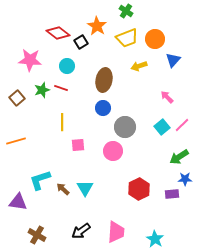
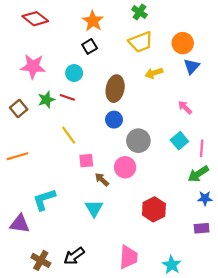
orange star: (97, 26) -> (93, 21), moved
red diamond: (58, 33) -> (35, 19), moved
orange circle: (155, 39) -> (183, 43), moved
yellow line: (62, 122) -> (69, 135), turned -36
pink line: (182, 125) -> (202, 148), moved, turned -42
brown arrow: (63, 189) -> (102, 179), moved
purple rectangle: (172, 194) -> (202, 228), moved
black arrow: (81, 231) -> (74, 256), moved

